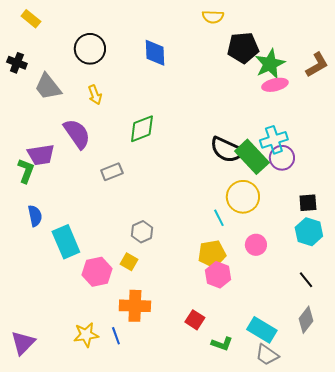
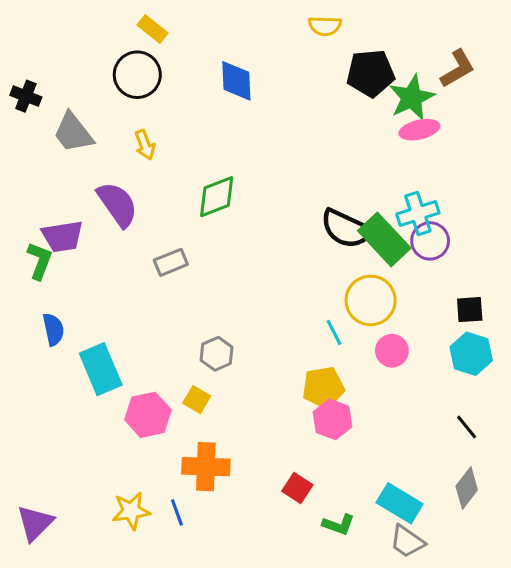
yellow rectangle: (31, 19) -> (153, 29), moved
brown L-shape: (317, 65) -> (458, 69), moved
pink circle: (256, 245) -> (392, 351), moved

